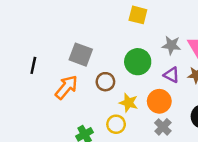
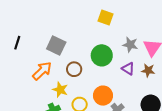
black line: (33, 65) -> (17, 43), moved
orange circle: (159, 101) -> (103, 96), moved
yellow star: (129, 103) -> (60, 90), moved

